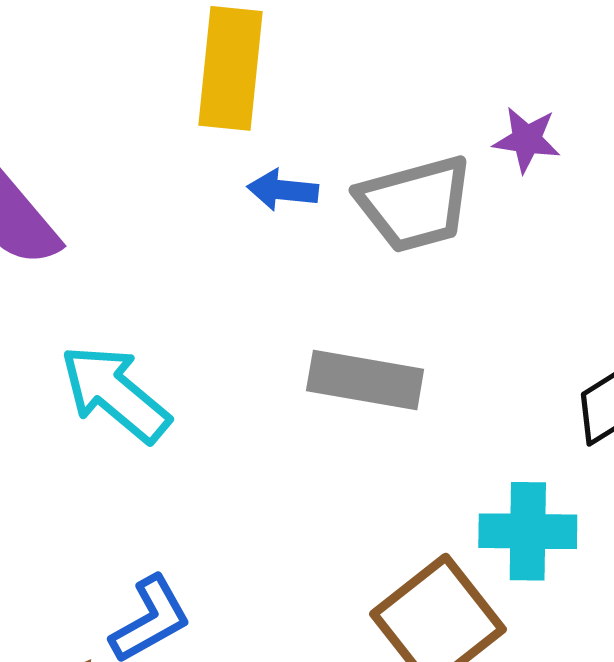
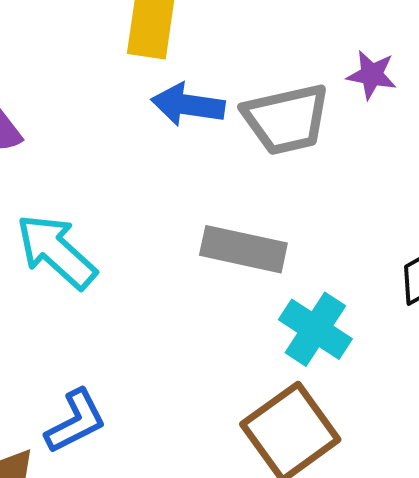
blue arrow: (283, 190) -> (188, 105), size x1.4
cyan cross: (528, 531) -> (315, 329), moved, turned 30

